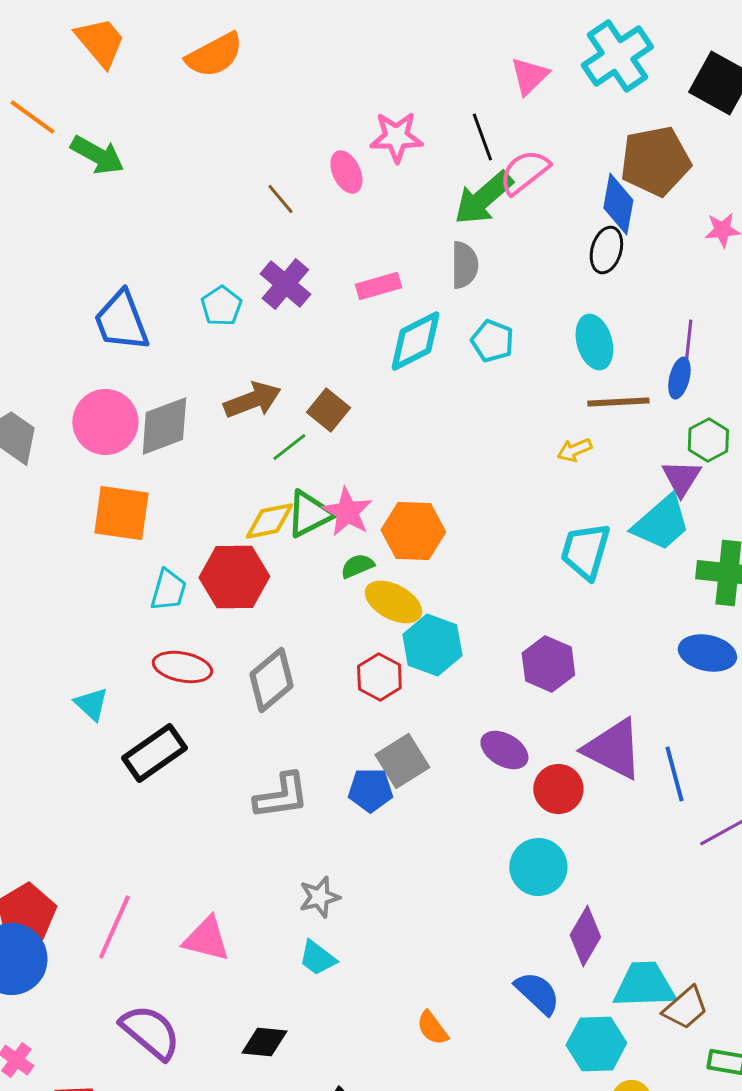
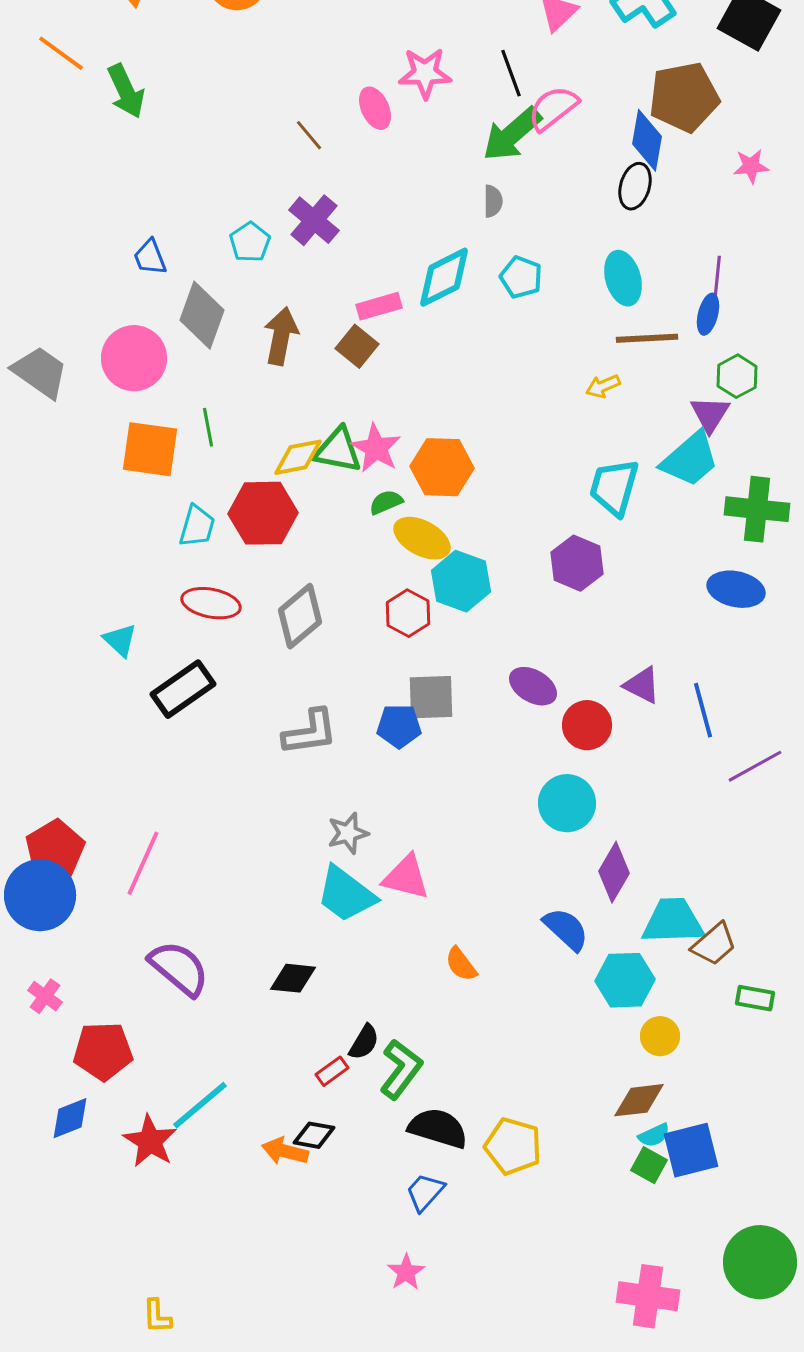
green arrow: (97, 155) -> (126, 91), turned 36
gray semicircle: (464, 265) -> (493, 201), size x0.7
pink rectangle: (378, 286) -> (379, 306), moved
blue trapezoid: (121, 321) -> (150, 257), size x0.6
brown arrow: (252, 400) -> (281, 336), turned -58
gray diamond: (164, 426) -> (202, 315), moved, turned -50
green line: (289, 447) -> (208, 427), moved, turned -63
green triangle: (309, 514) -> (338, 450), turned 38
purple hexagon: (548, 664) -> (577, 563), moved
purple triangle: (613, 749) -> (642, 685), size x0.6
gray square: (402, 761) -> (431, 697), turned 30
pink triangle: (206, 939) -> (406, 877), moved
cyan trapezoid: (317, 958) -> (346, 894), size x1.6

